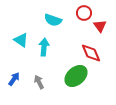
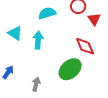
cyan semicircle: (53, 20) -> (47, 13), turned 144
gray arrow: (39, 82) -> (36, 84), moved, turned 40

